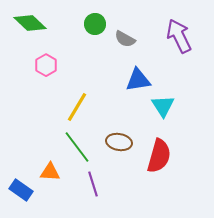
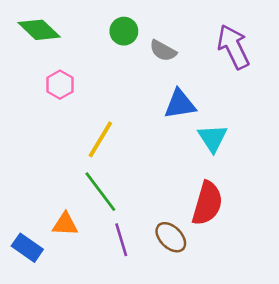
brown ellipse: (119, 142) -> (171, 237), moved, turned 35

